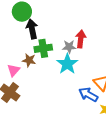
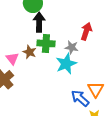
red arrow: (81, 39) -> (86, 31), moved
pink triangle: (14, 70) -> (12, 58), turned -32

